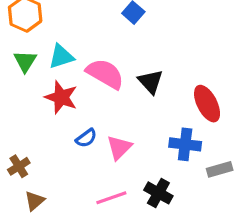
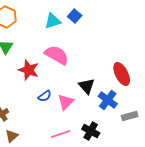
cyan triangle: (61, 57) -> (53, 21), moved
black triangle: (151, 82) -> (87, 86), moved
blue cross: (185, 144) -> (108, 100), turned 30

